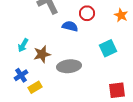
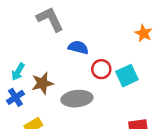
red circle: (87, 13) -> (101, 69), moved
blue cross: (21, 75) -> (15, 97), moved

